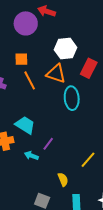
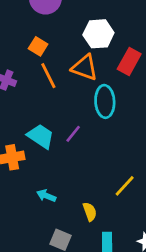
orange square: (21, 59) -> (38, 46), turned 32
purple line: (48, 144) -> (73, 134), moved
cyan arrow: (31, 156) -> (46, 196), moved

